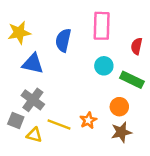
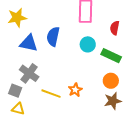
blue semicircle: (63, 40) -> (53, 37), moved
orange circle: (119, 107) -> (111, 81), moved
brown star: (121, 132) -> (113, 101), moved
yellow triangle: (34, 135) -> (18, 109), moved

